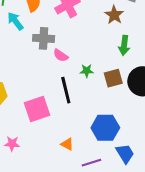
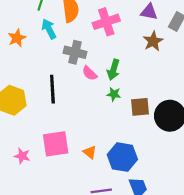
green arrow: (124, 45) -> (113, 70), moved
black line: (66, 90) -> (52, 89), moved
pink square: (37, 109) -> (56, 144), moved
orange triangle: (67, 144) -> (90, 152), moved

